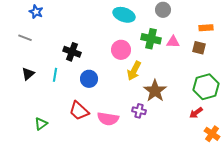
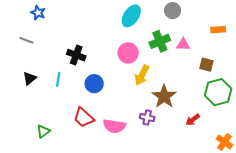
cyan ellipse: (124, 15) -> (131, 16), turned -75
green cross: (151, 39) -> (160, 41), turned -36
brown square: (199, 48) -> (206, 65), moved
red arrow: (196, 113) -> (193, 120), moved

